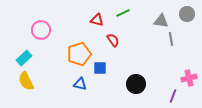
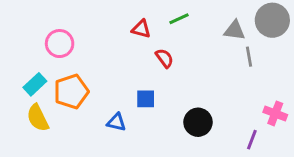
gray circle: (187, 14) -> (272, 20), size x1.5
orange pentagon: (79, 54) -> (71, 92), moved
pink cross: (189, 78) -> (275, 113), turned 35

